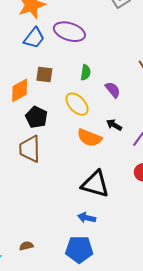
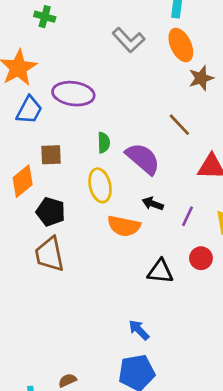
purple semicircle: (113, 90) -> (143, 159), size x1.6
yellow ellipse: (77, 104) -> (100, 185), turned 40
black triangle: (95, 184) -> (160, 271), moved, size x0.7
blue arrow: (87, 218) -> (139, 330), turned 42

